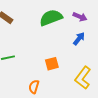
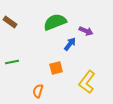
purple arrow: (80, 17) -> (86, 31), moved
blue arrow: (79, 39) -> (70, 44), moved

